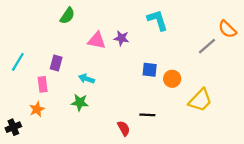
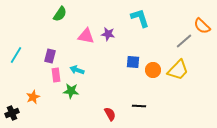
pink rectangle: (43, 84) -> (56, 75), moved
yellow trapezoid: (200, 100) -> (178, 70), moved
black line: (147, 115) -> (139, 106), moved

